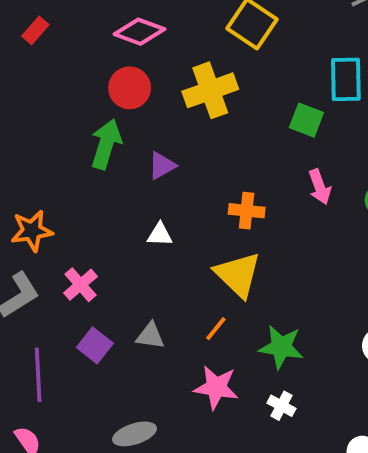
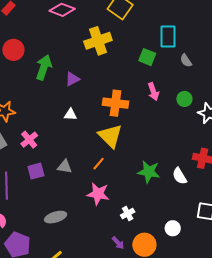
red circle: (130, 88) -> (13, 50), moved
orange cross: (247, 211) -> (115, 103), size x1.4
purple square: (95, 345) -> (36, 171), turned 36
green star: (281, 347) -> (149, 172), moved
white cross: (281, 406) -> (128, 213), moved, turned 32

